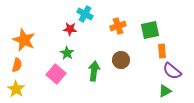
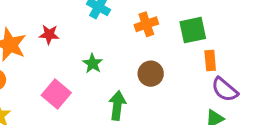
red star: (70, 29) -> (49, 34), moved
green star: (67, 53) -> (93, 63), moved
green arrow: (94, 71) -> (117, 106), moved

